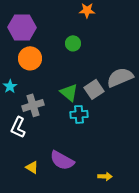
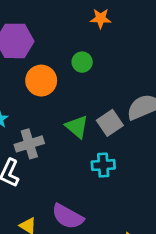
orange circle: (30, 58) -> (41, 81), moved
cyan cross: (79, 114) -> (103, 165), moved

